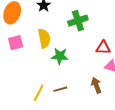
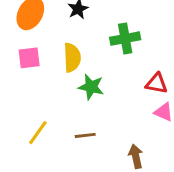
brown arrow: (96, 85) -> (136, 156), moved
yellow line: (39, 93) -> (38, 133), moved

